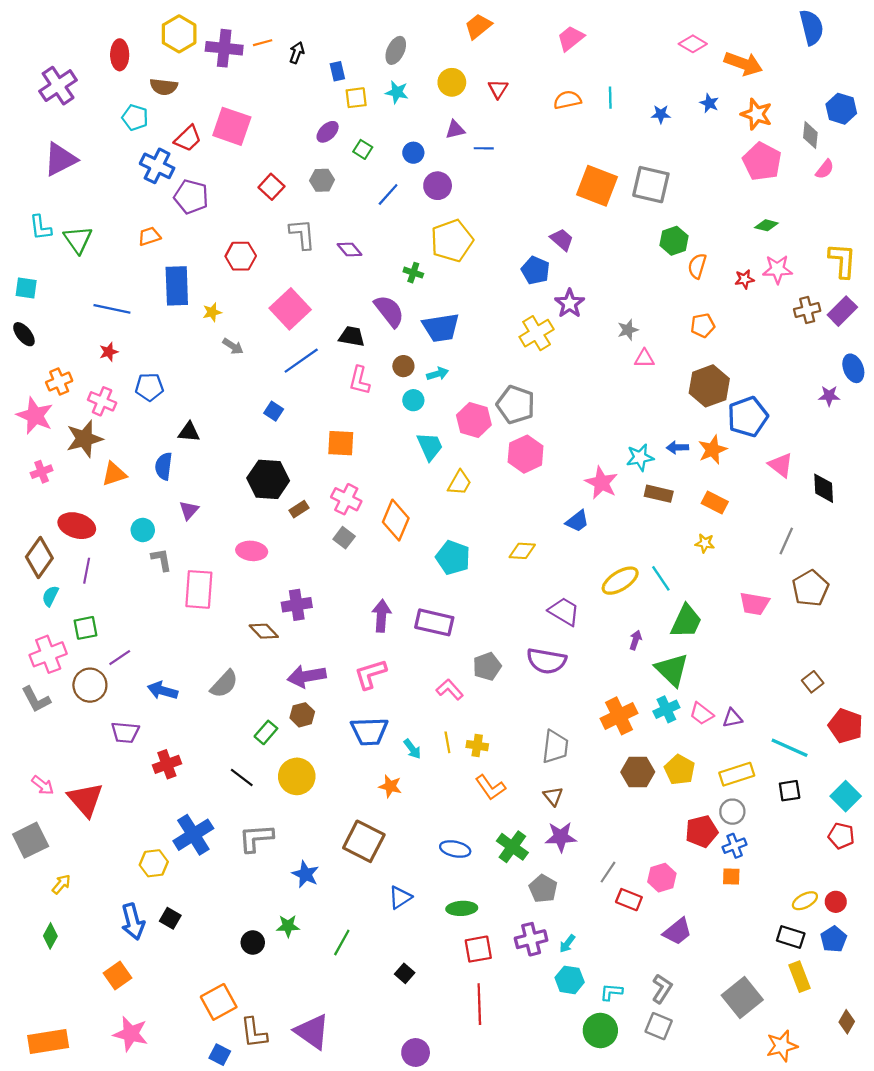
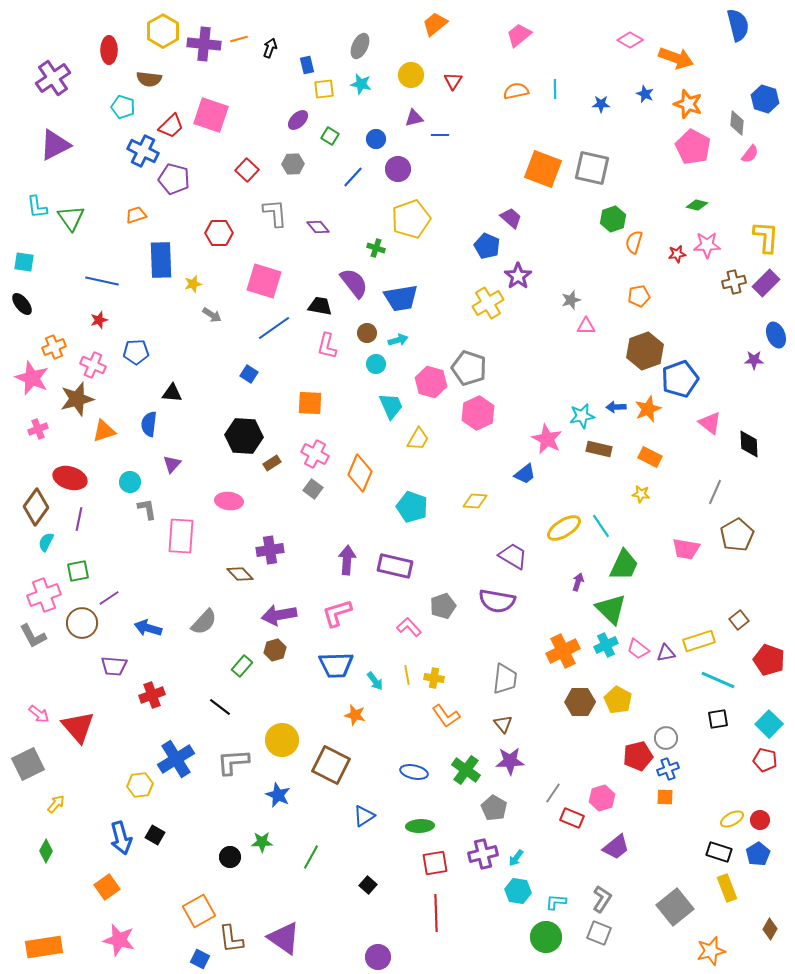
pink square: (290, 309) -> (264, 281), turned -30
yellow rectangle: (737, 774) -> (699, 641), moved
yellow circle: (297, 776) -> (282, 740), moved

